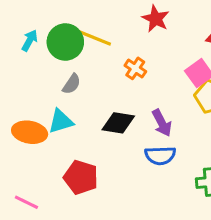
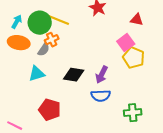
orange cross: (135, 68) -> (52, 40), moved, turned 32
purple arrow: (162, 123) -> (102, 75), turned 54
orange ellipse: (30, 132) -> (19, 43), moved

